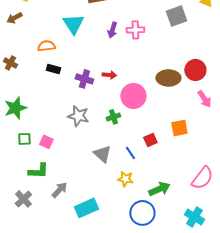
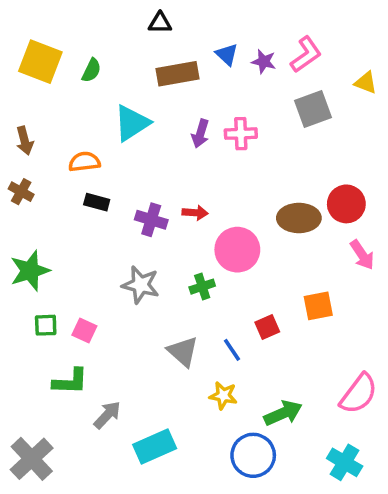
brown arrow: (14, 18) -> (25, 141), moved, turned -77
cyan triangle: (73, 24) -> (132, 123), turned 30
gray cross: (23, 199) -> (32, 459), moved, size x1.4

